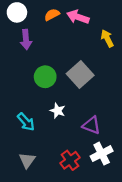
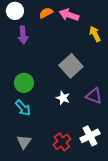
green circle: (45, 77) -> (24, 83), moved
white star: (58, 111) -> (63, 98), moved
purple triangle: (91, 125) -> (94, 96), moved

